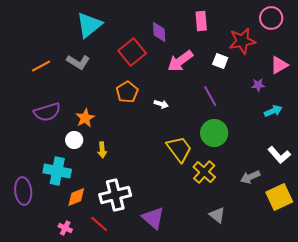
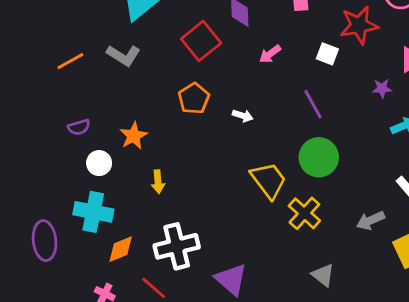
pink arrow: (180, 61) -> (270, 54), size x0.6
purple semicircle: (47, 112) -> (79, 127), size x0.6
white circle: (74, 140) -> (99, 163), moved

